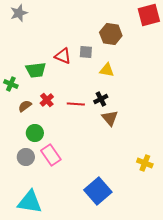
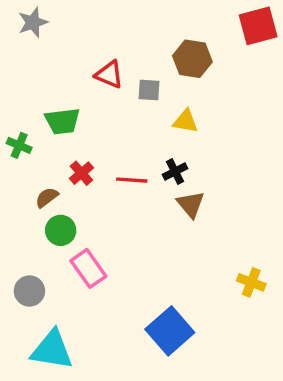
red triangle: (63, 56) -> (109, 74), moved
brown semicircle: (25, 106) -> (47, 197), moved
gray circle: (26, 157) -> (29, 291), moved

